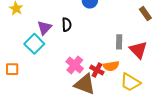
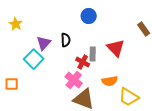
gray rectangle: (119, 42) -> (93, 54), moved
red triangle: (138, 50) -> (116, 48), moved
red cross: (97, 70) -> (83, 62), moved

